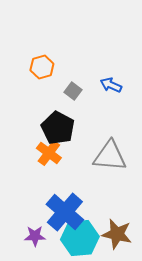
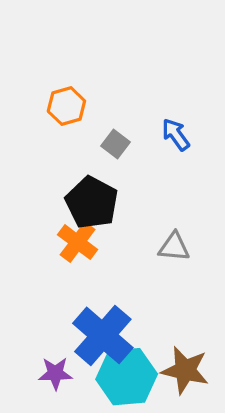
blue arrow: (111, 85) -> (176, 135), turned 30
gray triangle: (110, 156) -> (174, 247), size x0.6

